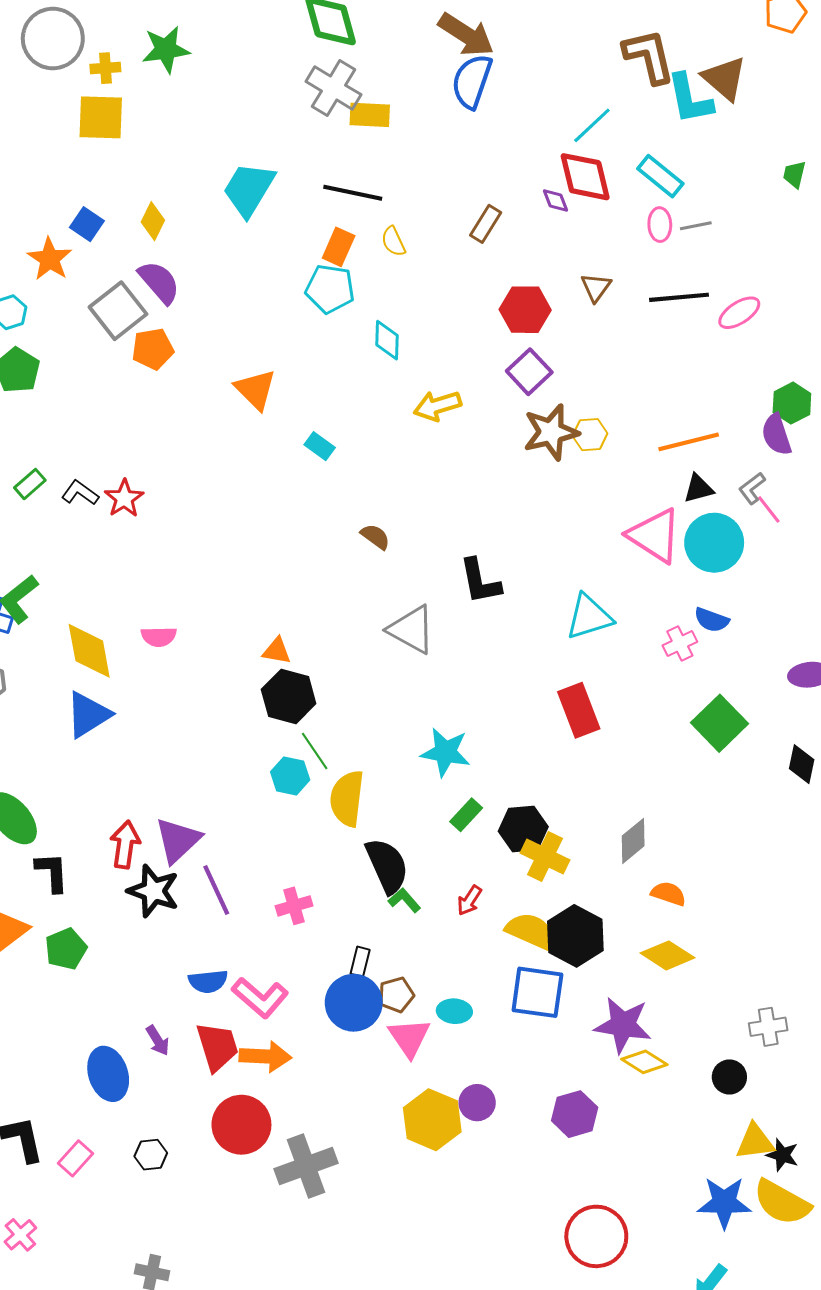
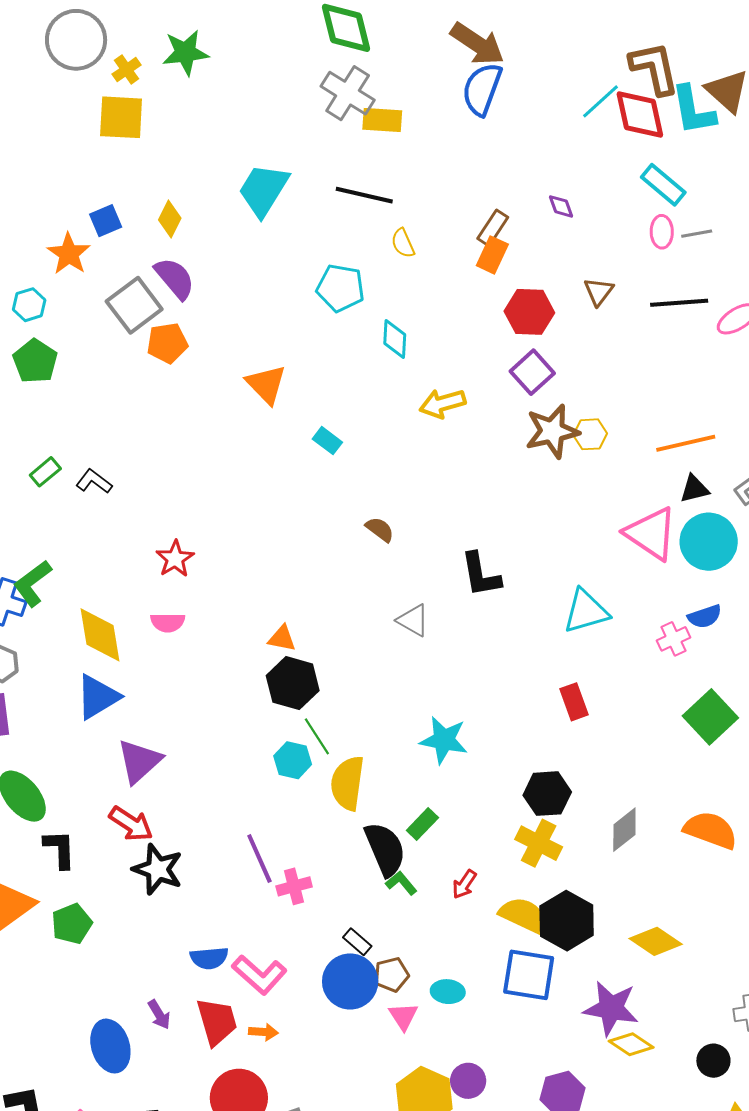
yellow cross: (105, 68) -> (127, 70), turned -32
cyan line: (592, 125) -> (601, 101), moved
red diamond: (585, 177) -> (640, 114), moved
blue square: (87, 224) -> (106, 221), turned 32
orange rectangle: (339, 247) -> (492, 255), moved
red star: (124, 498) -> (175, 559), moved
blue semicircle: (712, 620) -> (705, 617), turned -40
gray triangle: (411, 630) -> (413, 620), size x0.7
red rectangle: (579, 710) -> (574, 702), size x0.7
green rectangle: (466, 815) -> (422, 824), moved
black hexagon: (523, 829) -> (547, 794), moved
purple triangle: (178, 840) -> (139, 761), moved
red arrow: (125, 845) -> (131, 824), turned 114
purple line: (216, 890) -> (259, 859), moved
orange semicircle: (669, 894) -> (711, 830), moved, size x1.6
black rectangle: (360, 962) -> (357, 942), turned -64
pink triangle: (409, 1038) -> (403, 1016), size x0.7
orange arrow: (265, 1056) -> (263, 1032), size x0.6

